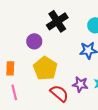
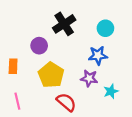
orange rectangle: (10, 68) -> (13, 66), moved
purple star: (80, 84) -> (89, 78), moved

